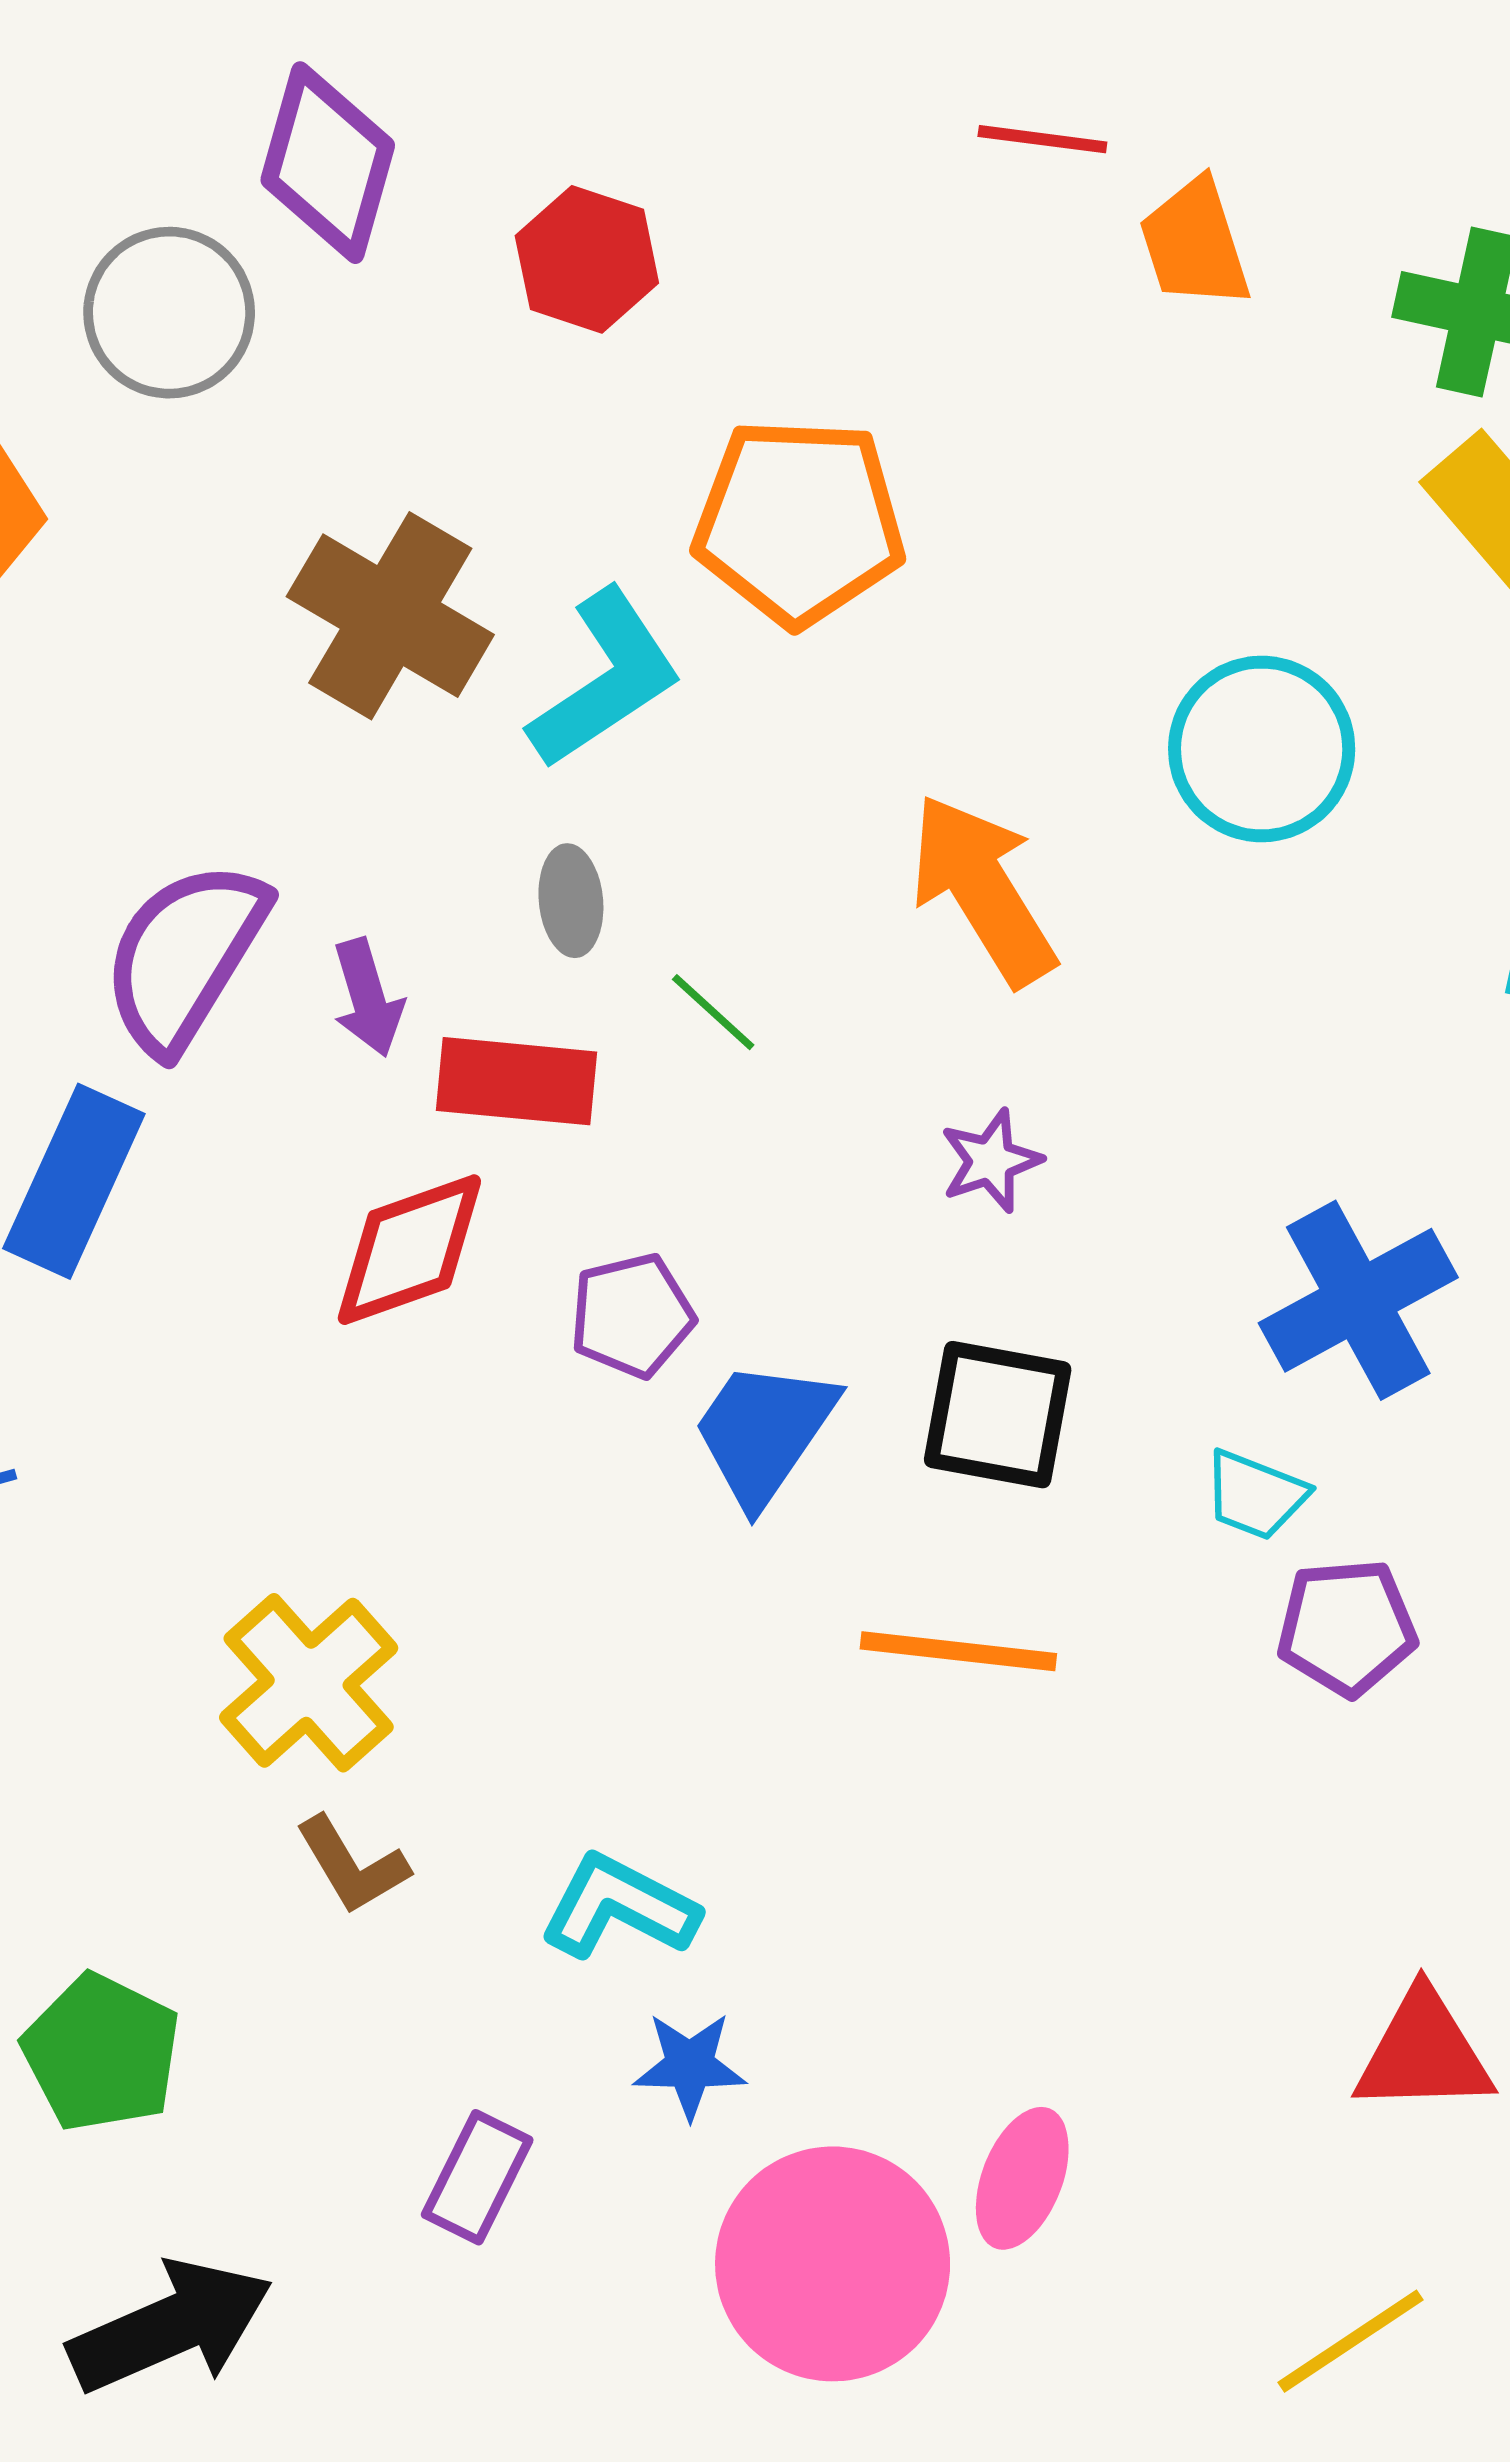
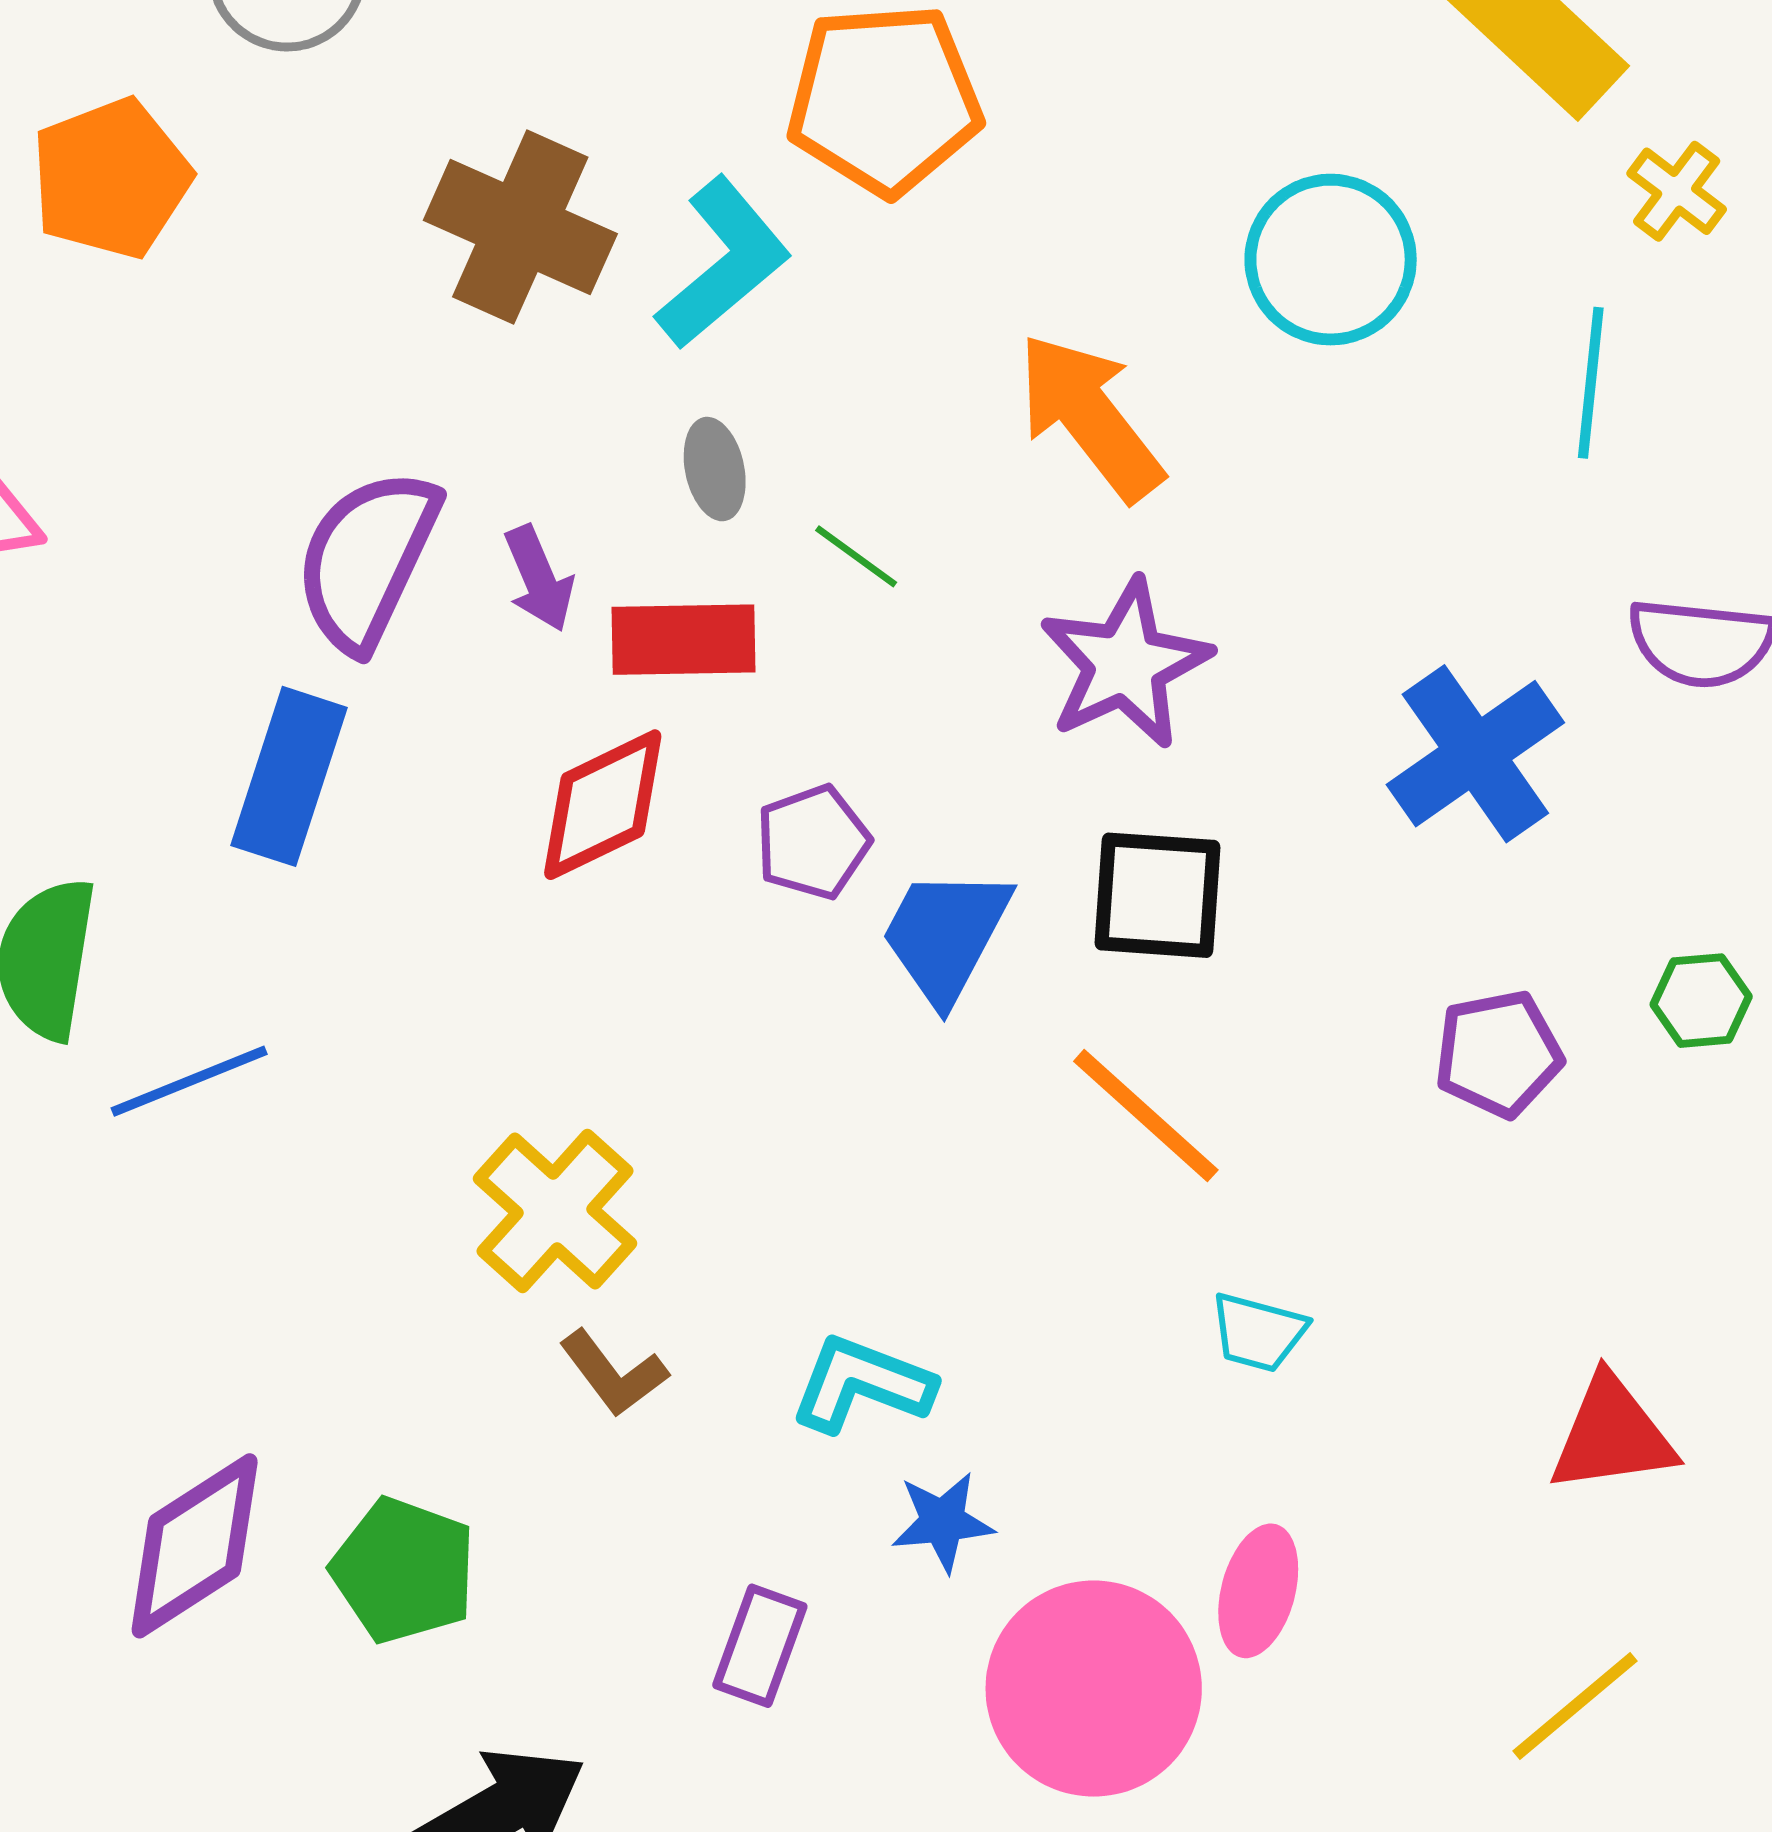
purple star: (991, 1161) -> (1125, 664), size x1.8
cyan trapezoid: (1255, 1495) -> (1258, 1332), moved
orange line: (958, 1651) -> (1146, 1116), turned 42

